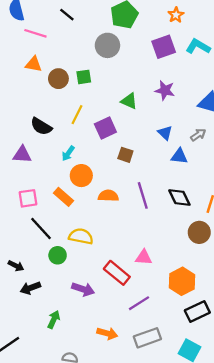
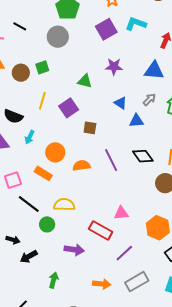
black line: (67, 15) -> (20, 26), moved
cyan arrow: (68, 153) -> (30, 137), moved

